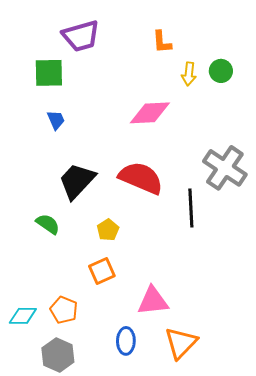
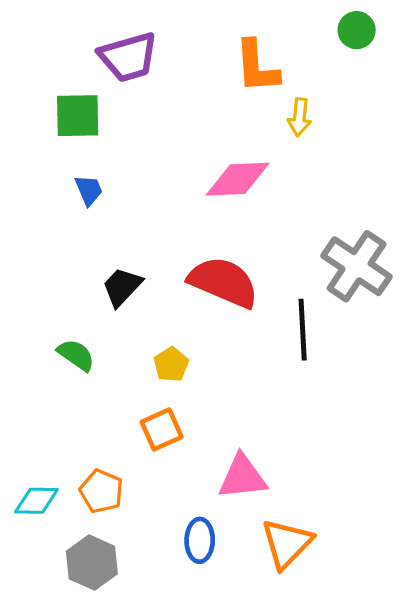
orange L-shape: (162, 42) -> (257, 67), size x1.5
green circle: (221, 71) -> (357, 30), moved
black trapezoid: (77, 181) -> (122, 287), size x0.7

